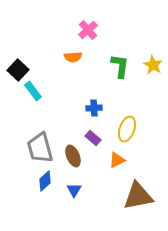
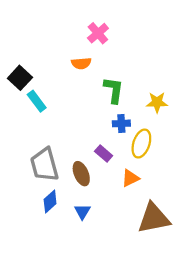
yellow star: (153, 65) -> (157, 102), moved, turned -30
green L-shape: (120, 66) -> (114, 90), moved
blue cross: (94, 108) -> (121, 123), moved

